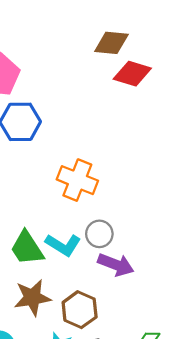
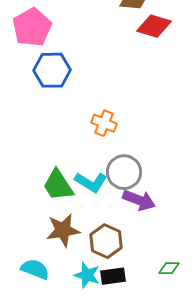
orange cross: (77, 180) -> (104, 123), size x0.7
gray circle: (99, 234) -> (124, 172), size x1.4

